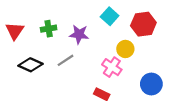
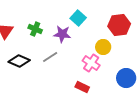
cyan square: (110, 16) -> (78, 18), moved
green cross: (49, 29) -> (35, 29), turned 32

